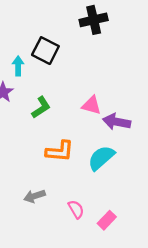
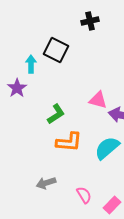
black cross: (94, 20) -> (90, 21), moved, size x0.7
green L-shape: (41, 107) -> (56, 114), moved

